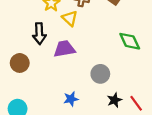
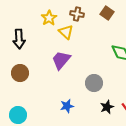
black arrow: (39, 34) -> (19, 39), moved
purple trapezoid: (64, 49) -> (61, 60), turned -40

